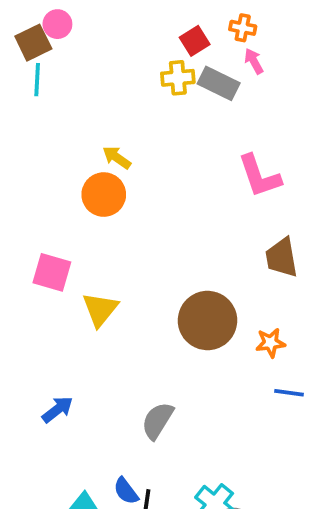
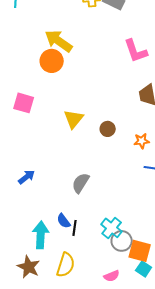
yellow arrow: (117, 157) -> (59, 41), size x1.8
yellow triangle: (100, 309) -> (74, 119), moved
brown circle: (208, 321) -> (108, 129), size x0.5

